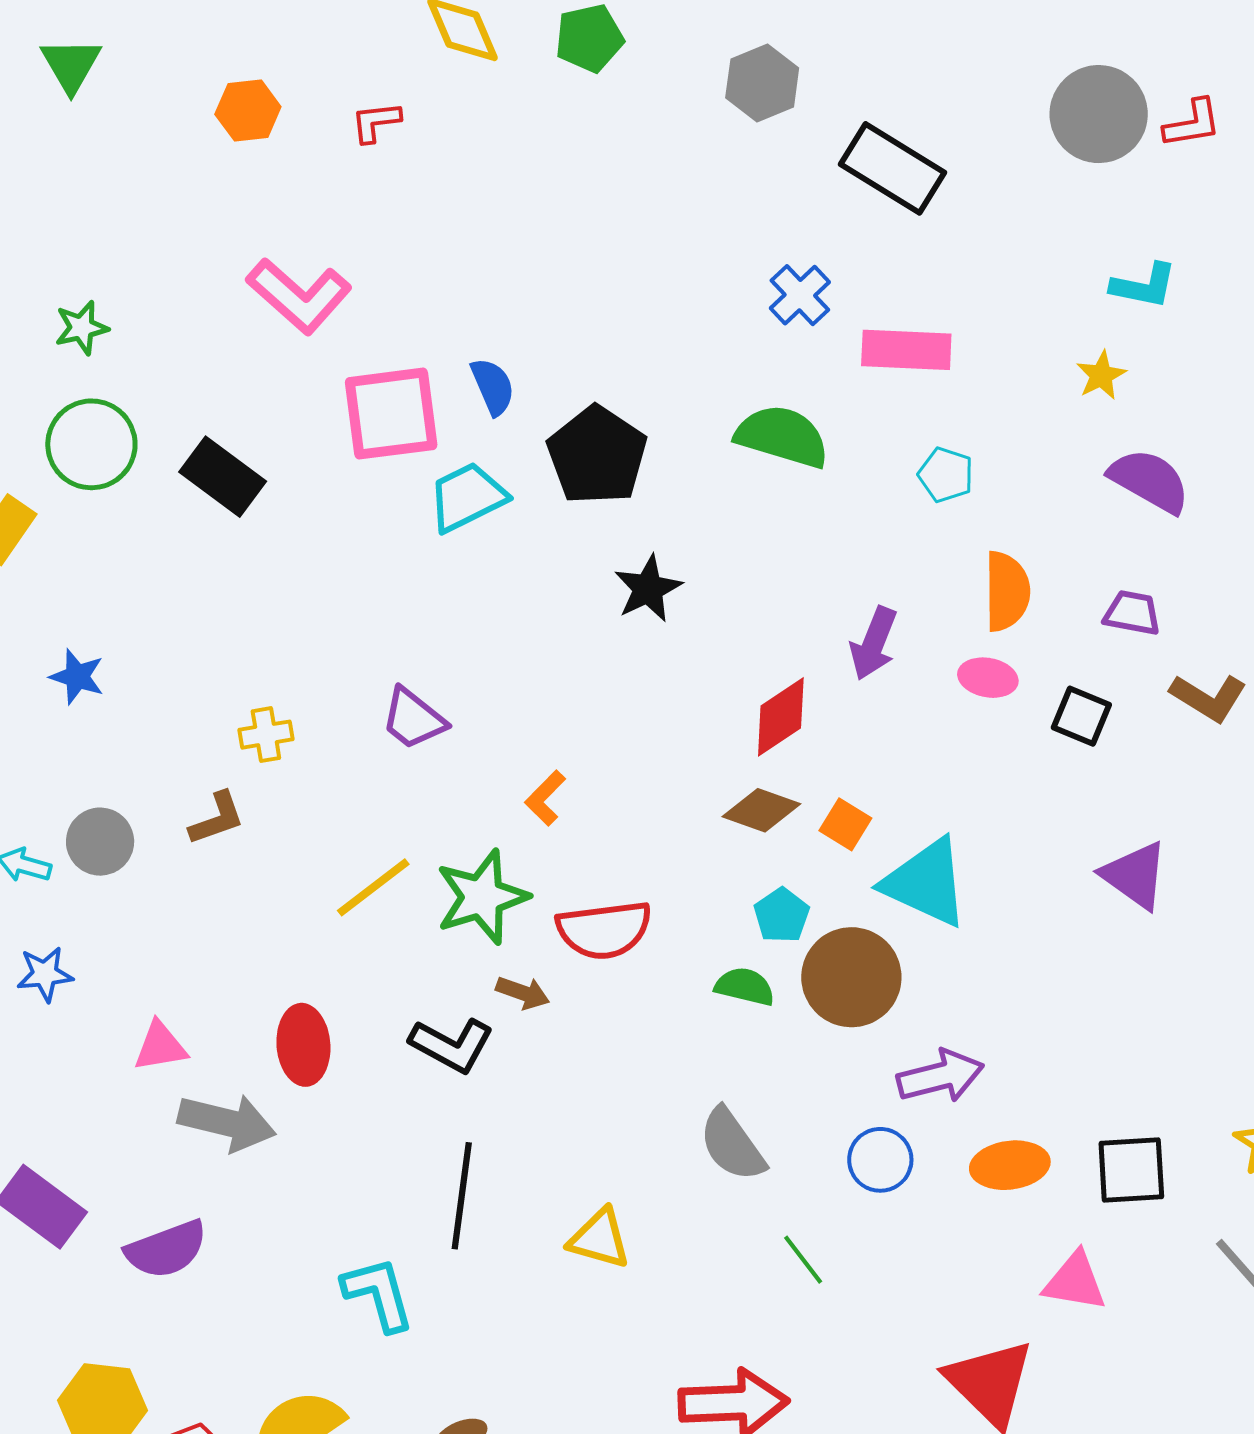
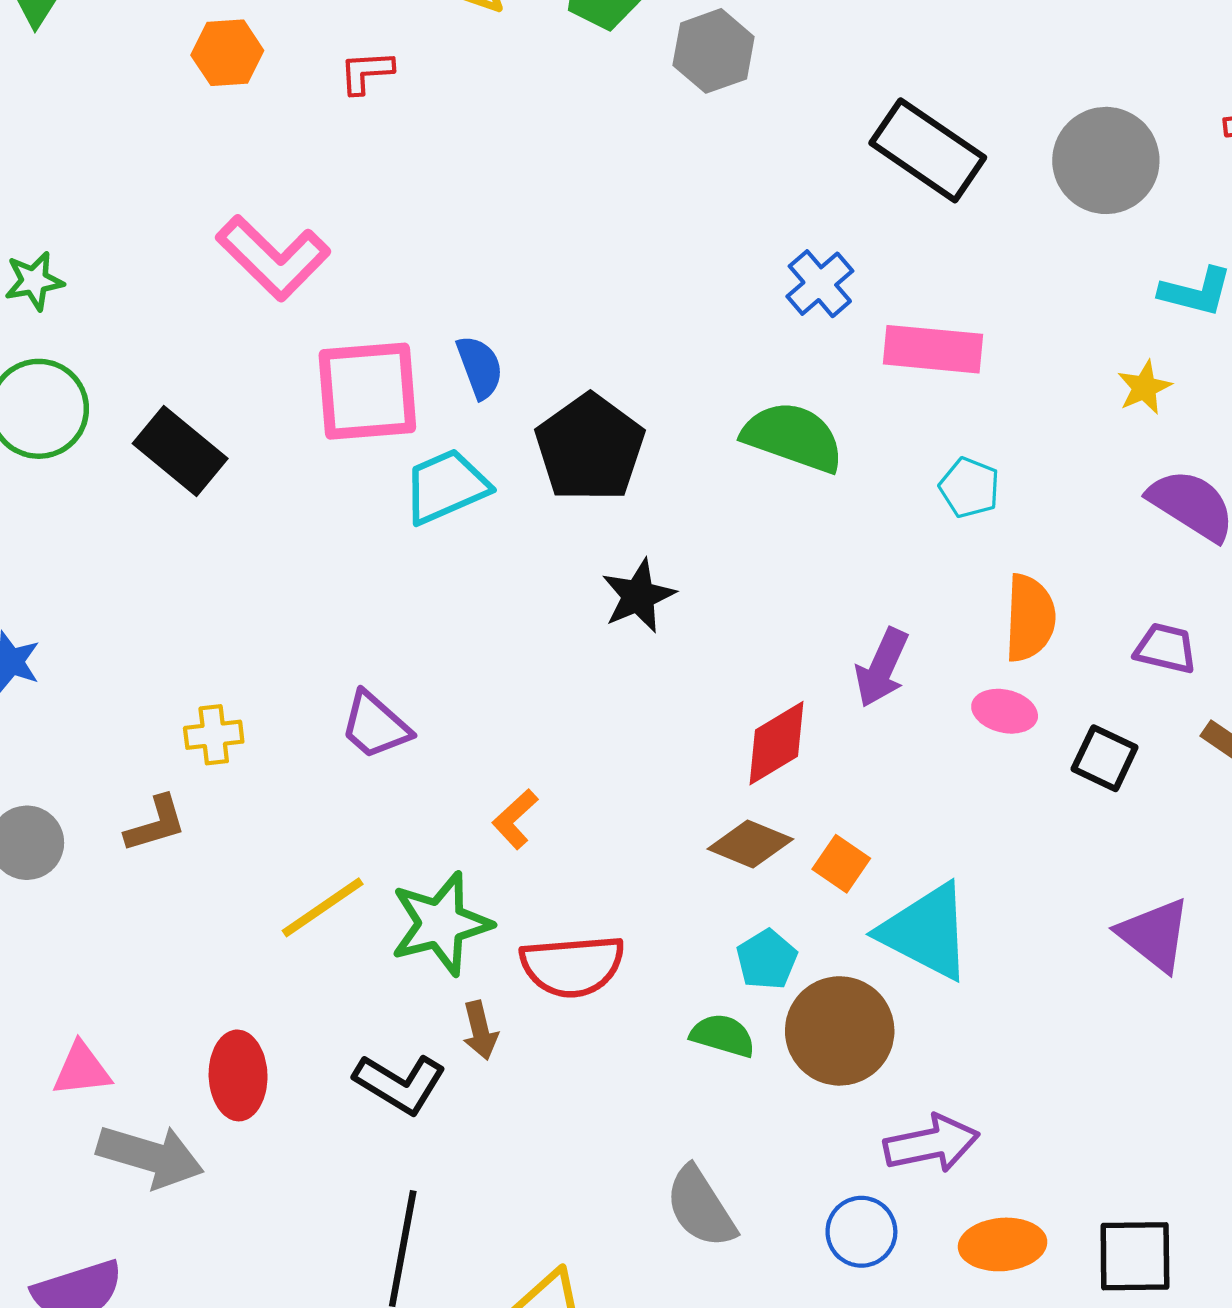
gray hexagon: (762, 83) -> (714, 51), moved
gray circle: (1099, 114) -> (1106, 160), moved
brown arrow: (523, 993) -> (480, 1030), turned 54

